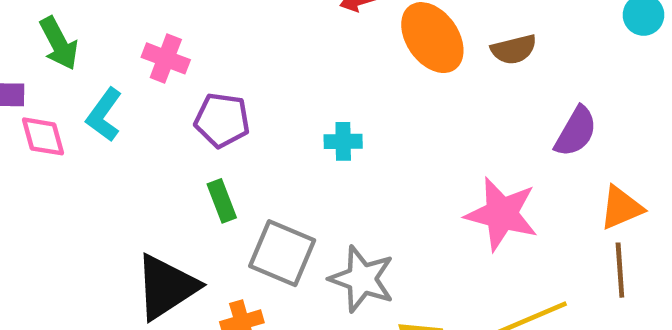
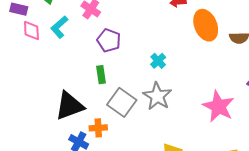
cyan cross: (343, 141) -> (158, 61), turned 35
gray star: (362, 279) -> (157, 96), moved

